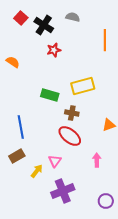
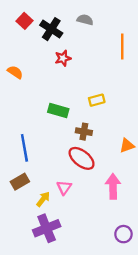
yellow rectangle: (83, 86) -> (97, 100), size x0.6
pink arrow: (97, 160) -> (113, 186), size x1.5
purple cross: (63, 191) -> (47, 228), moved

